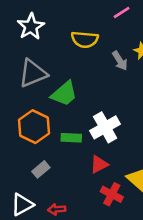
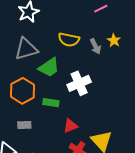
yellow semicircle: (85, 39) -> (69, 40), moved
white cross: (105, 127) -> (79, 83), moved
gray rectangle: (41, 169) -> (24, 125), turned 32

